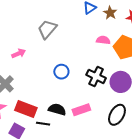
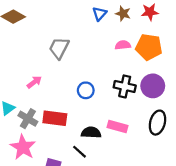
red rectangle: (26, 109) -> (55, 118), moved
pink rectangle: (81, 110) -> (117, 127), turned 48
black line: (43, 124) -> (79, 152), turned 48

